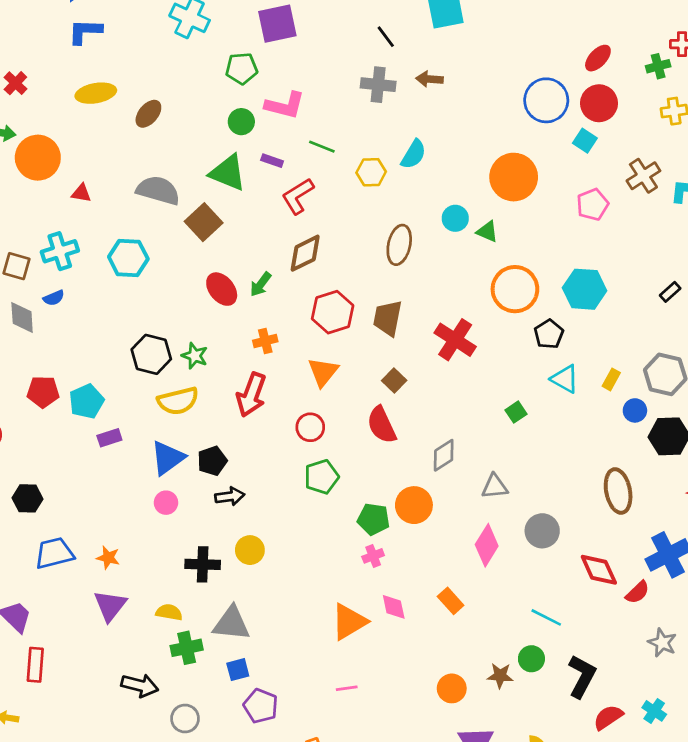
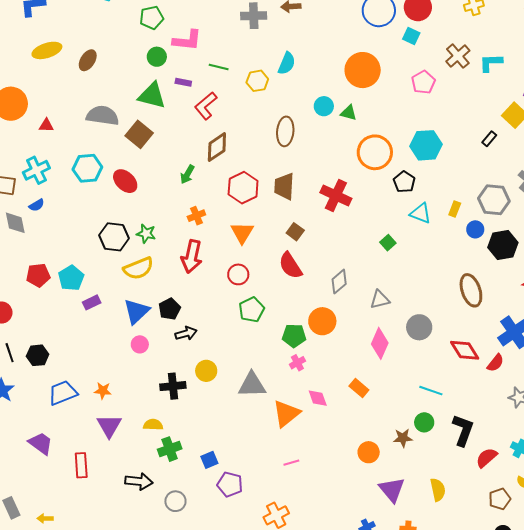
red ellipse: (222, 289) -> (125, 181), moved
gray triangle: (231, 624) -> (252, 385), moved
red rectangle: (35, 665) -> (81, 465), moved

